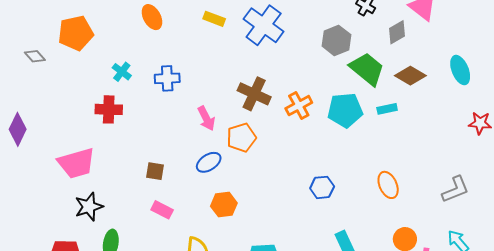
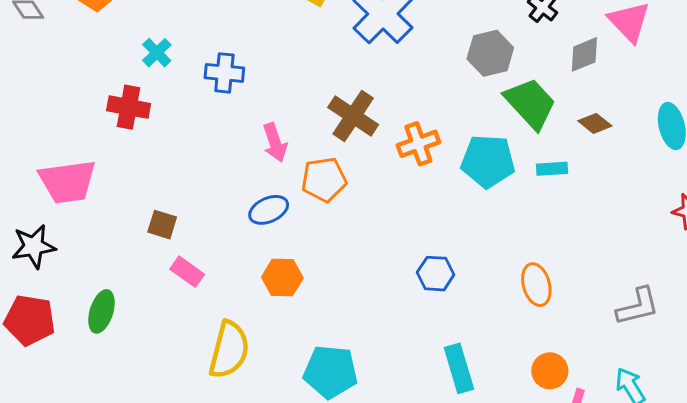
brown diamond: (410, 76) -> (595, 123), size x0.7
brown square: (155, 171) -> (162, 225), moved
black star: (89, 207) -> (34, 246), moved

